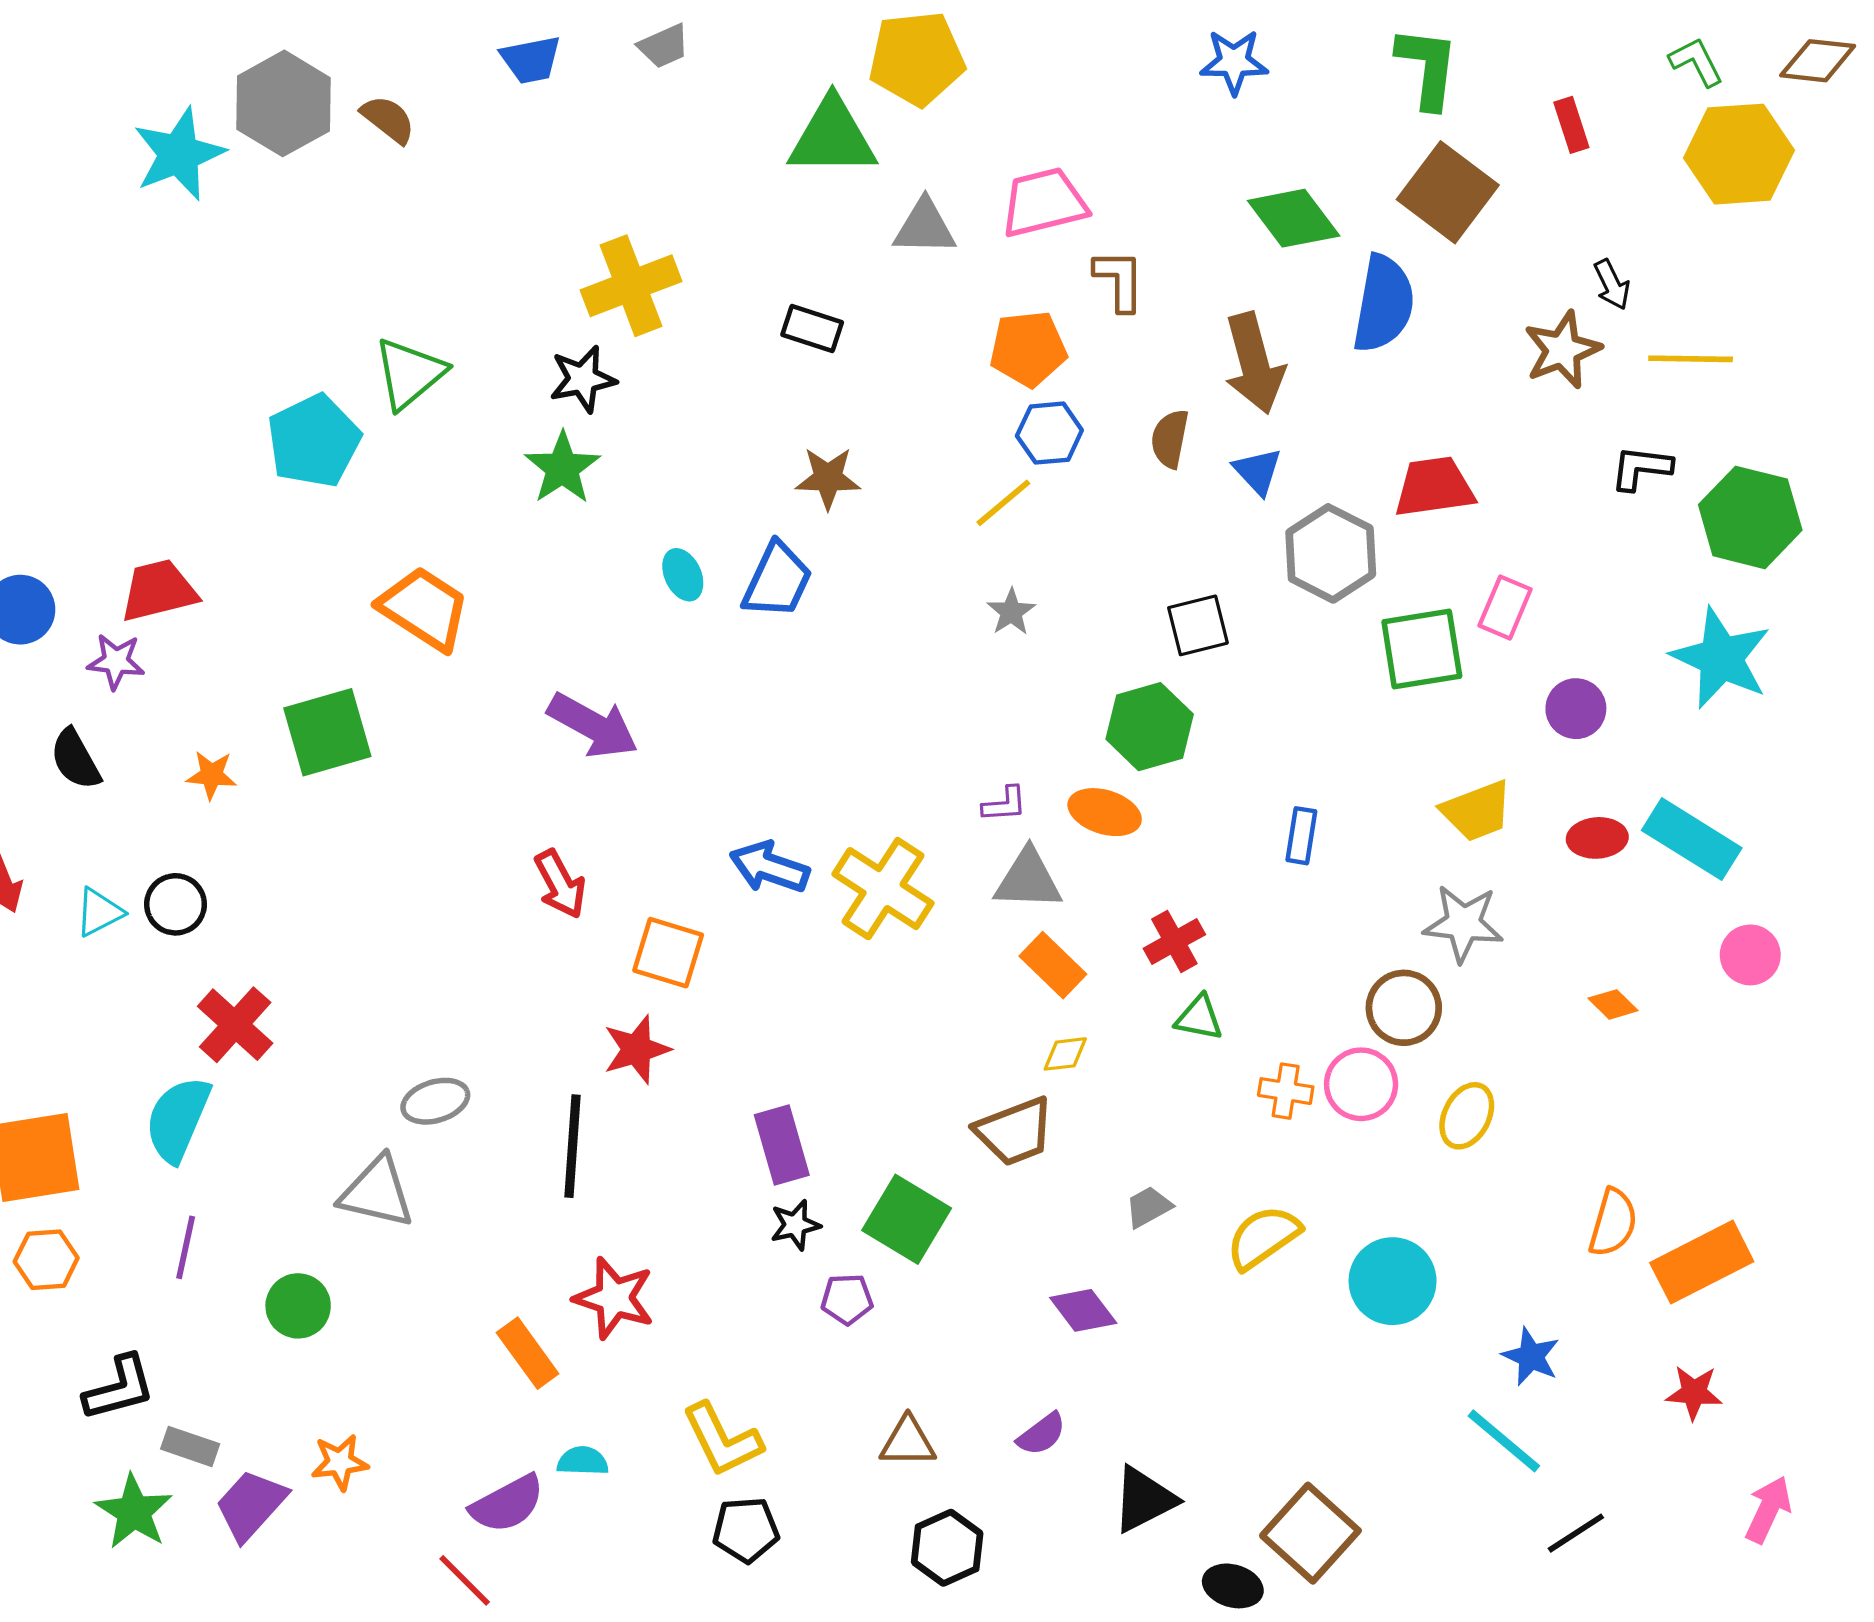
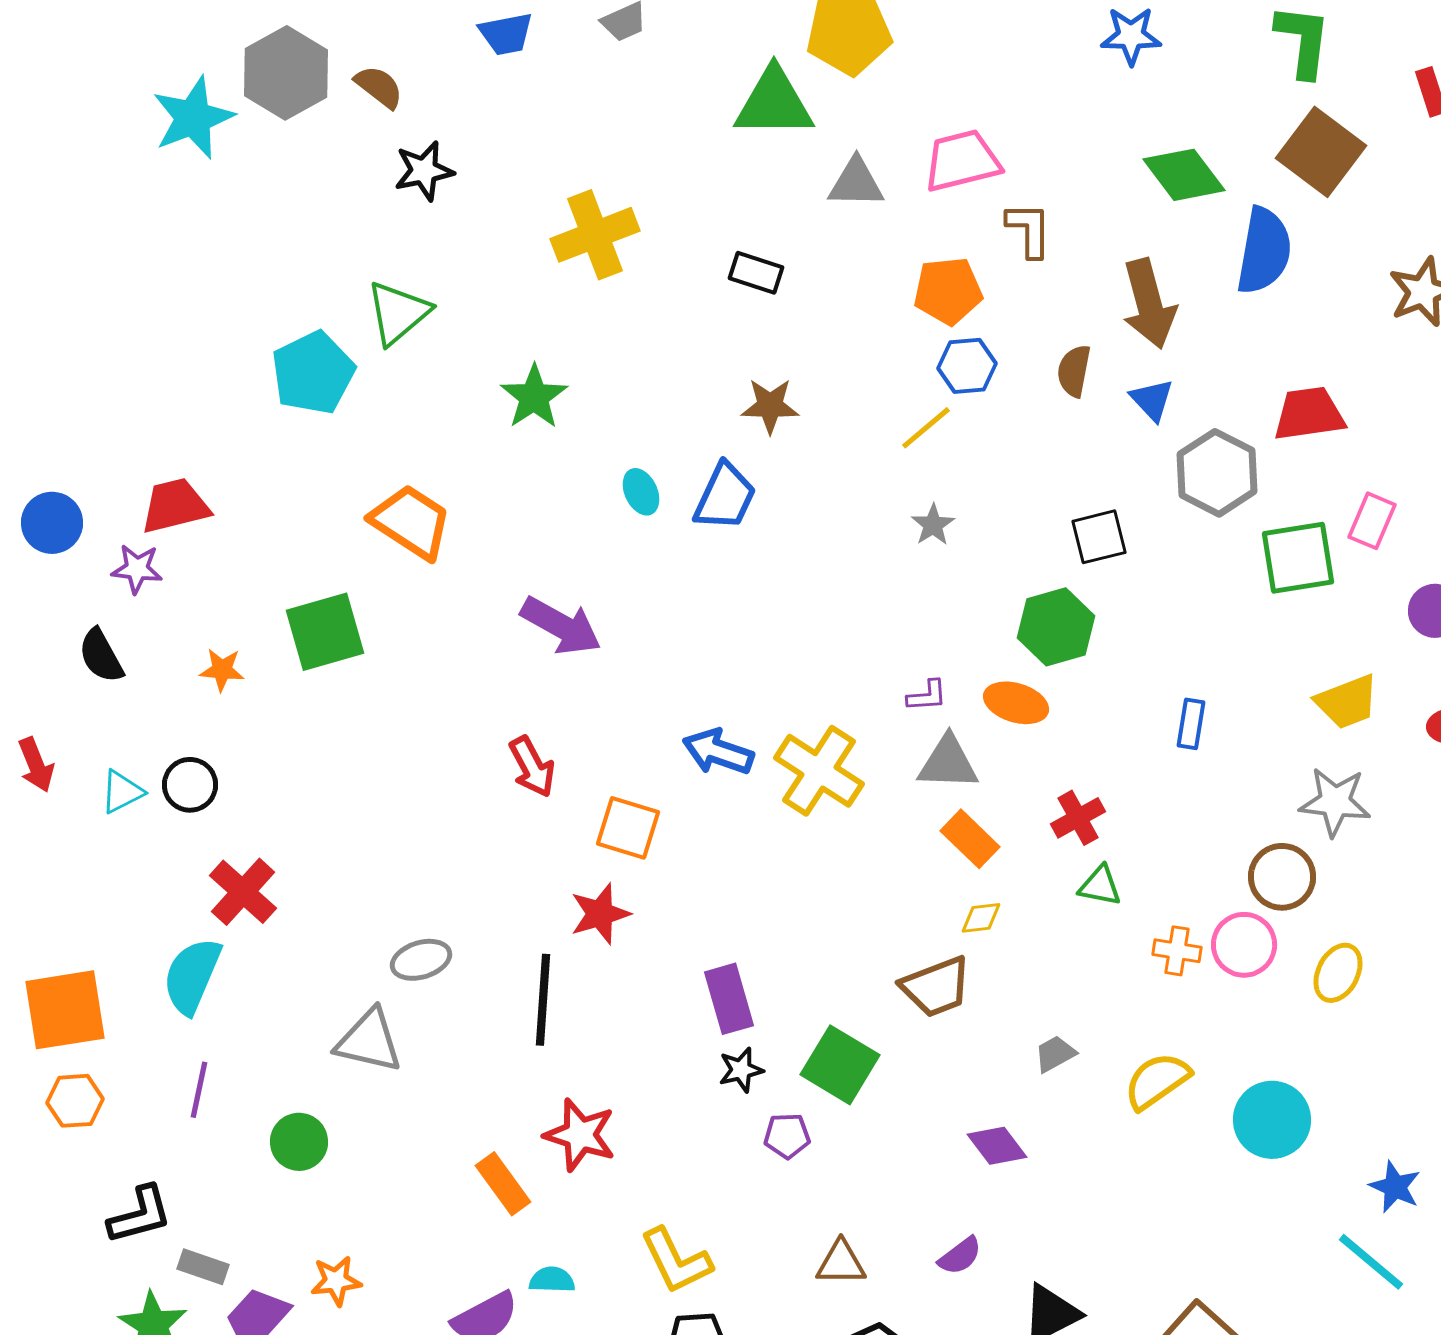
black star: (583, 379) -> (424, 171), moved

